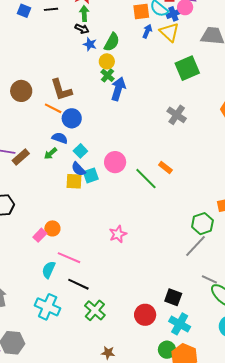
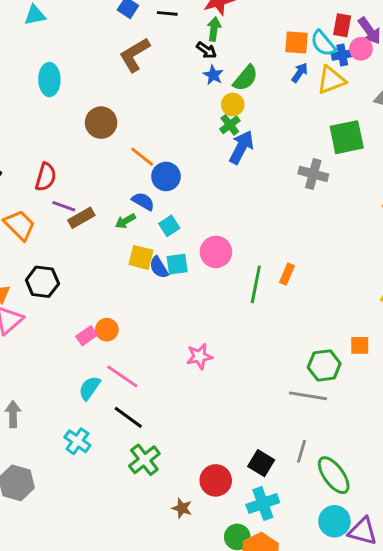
yellow triangle: (169, 32) -> (331, 80), turned 45
brown L-shape: (61, 90) -> (135, 55), moved, turned 65
gray cross: (177, 115) -> (313, 174), moved, turned -30
orange rectangle: (165, 167) -> (287, 274), turned 64
blue semicircle: (78, 169) -> (159, 267), moved
green line: (146, 179) -> (256, 284), turned 45
yellow square: (74, 181) -> (141, 257), moved
gray line: (196, 246) -> (308, 396), turned 45
gray line: (209, 279) -> (301, 451), moved, turned 70
cyan cross: (48, 307) -> (77, 441), size x0.7
cyan cross: (180, 324) -> (263, 504), turned 30
brown star: (108, 353) -> (182, 508), moved

